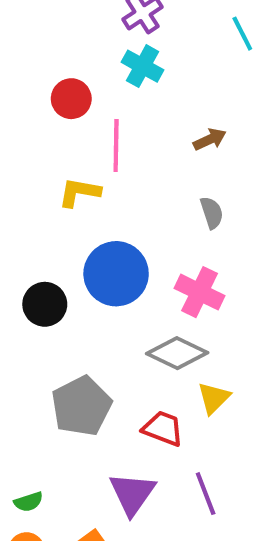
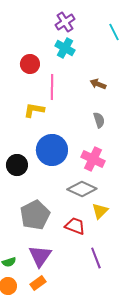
brown arrow: (210, 139) -> (98, 84), turned -133
purple triangle: (132, 494) -> (40, 256), moved

